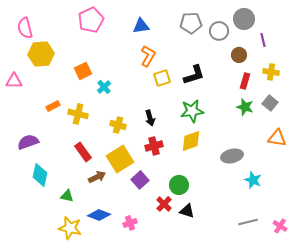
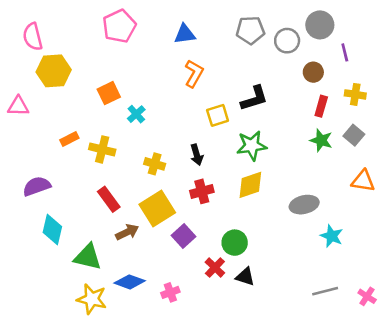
yellow square: (162, 78) -> (218, 115), moved
green triangle: (67, 196) -> (88, 257), size x1.6

